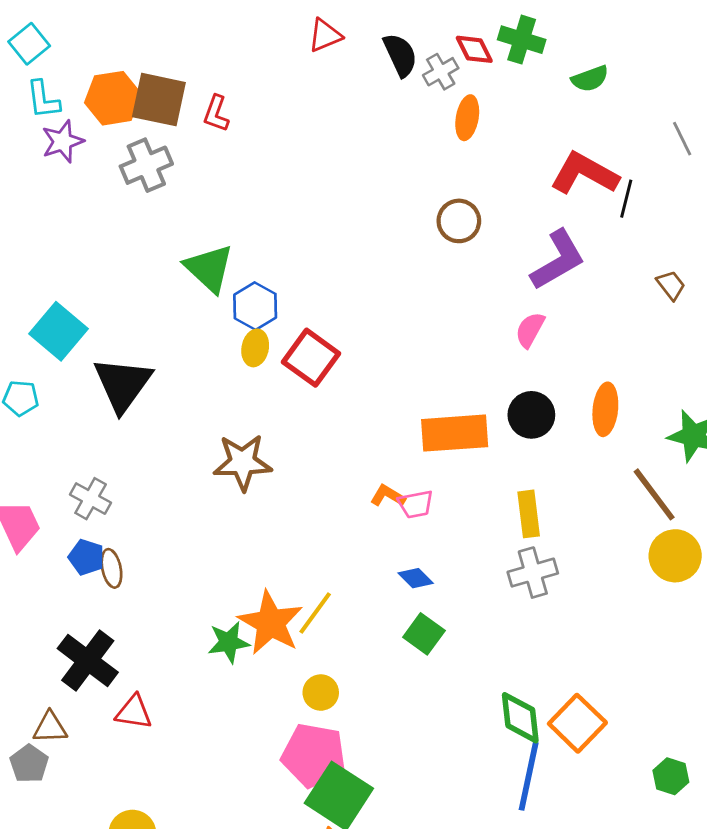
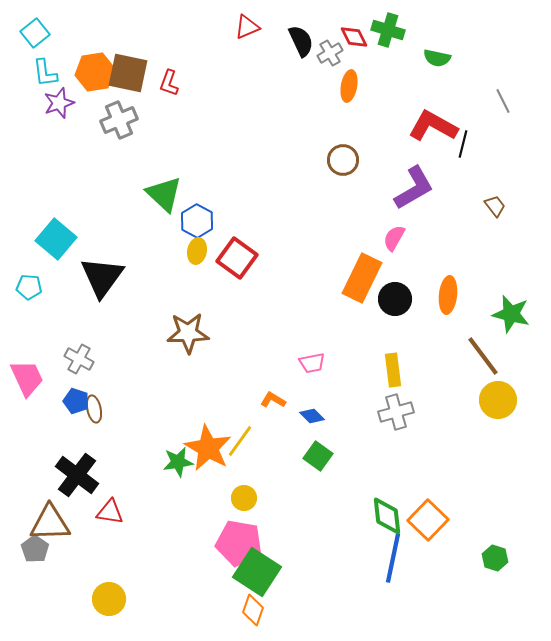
green semicircle: (590, 79) -> (437, 58), turned 32
orange rectangle: (455, 433) -> (362, 278), moved, turned -60
orange L-shape: (388, 496) -> (273, 400), moved
brown triangle: (50, 727) -> (50, 523), size x1.6

